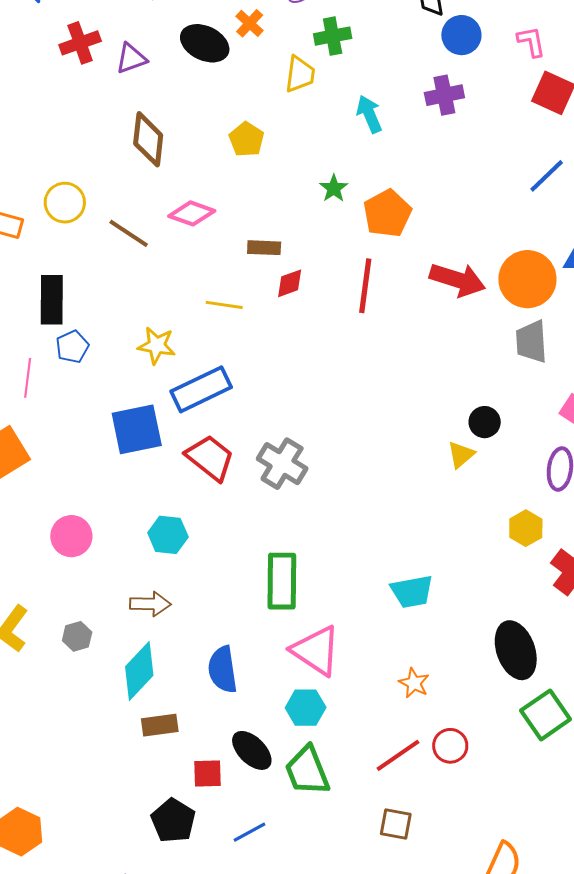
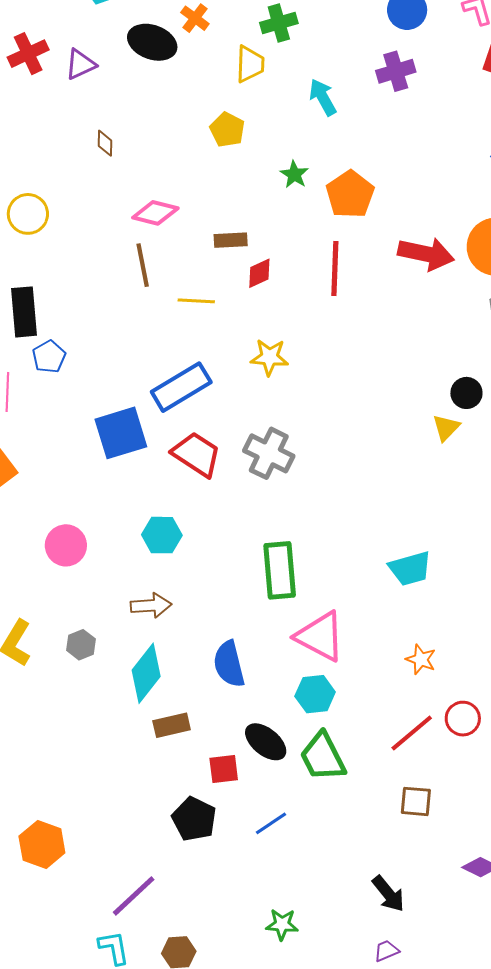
brown diamond: (148, 139) -> (105, 143), size x0.5
yellow pentagon: (247, 139) -> (227, 130), moved
brown line: (129, 233) -> (143, 265), moved, turned 51
yellow star: (157, 345) -> (270, 357), moved

